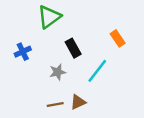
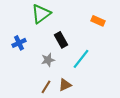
orange rectangle: (118, 38) -> (98, 21), moved, turned -32
brown line: (55, 105) -> (46, 87), turned -48

